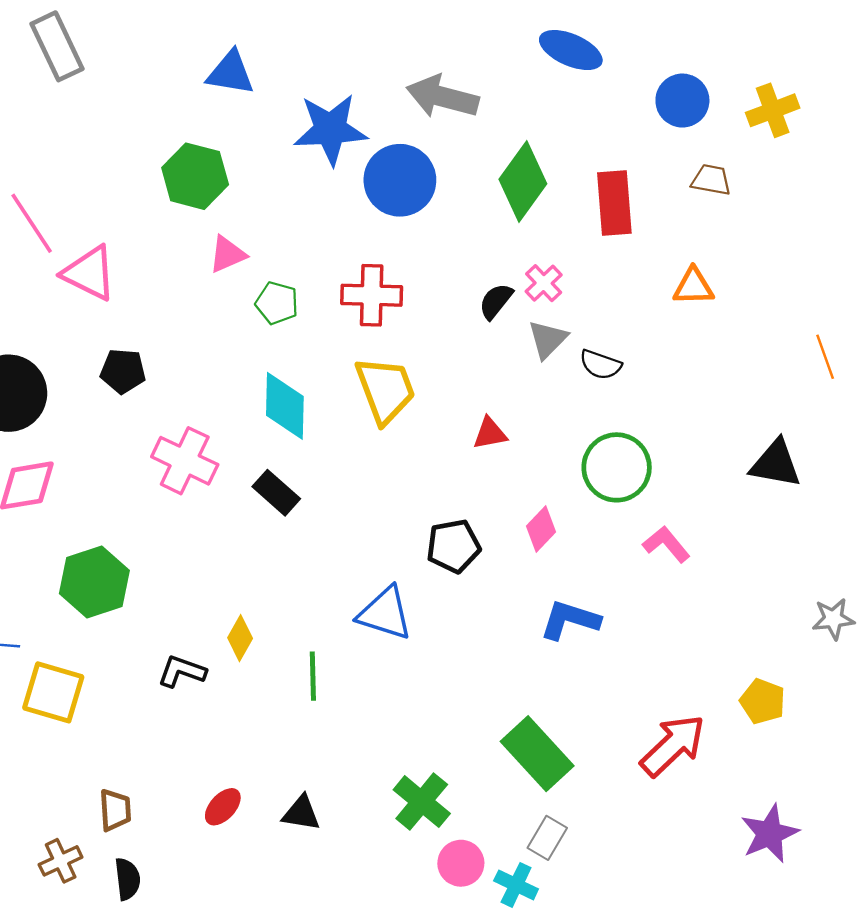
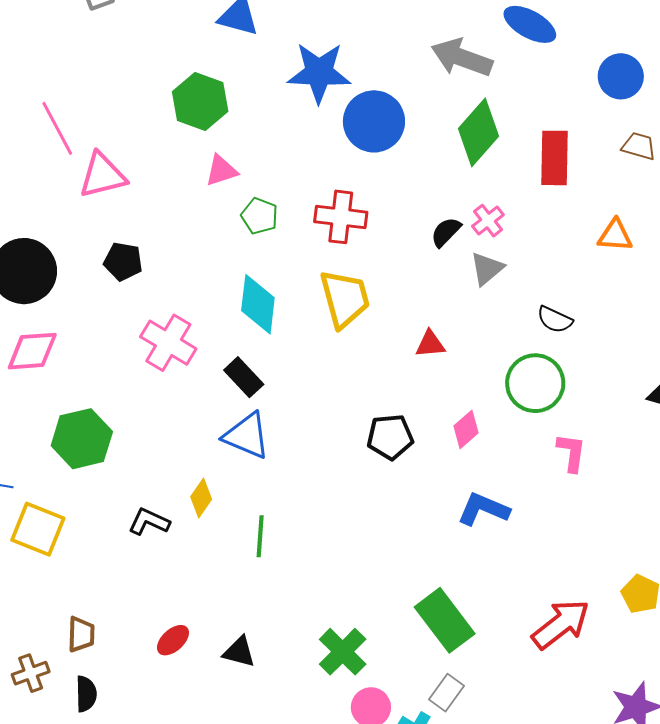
gray arrow: (442, 97) -> (462, 58), moved
pink triangle: (89, 273) -> (102, 175), turned -46
black semicircle: (600, 365) -> (555, 320), moved
pink L-shape: (666, 544) -> (571, 453), turned 42
blue triangle: (385, 613) -> (247, 436), moved

